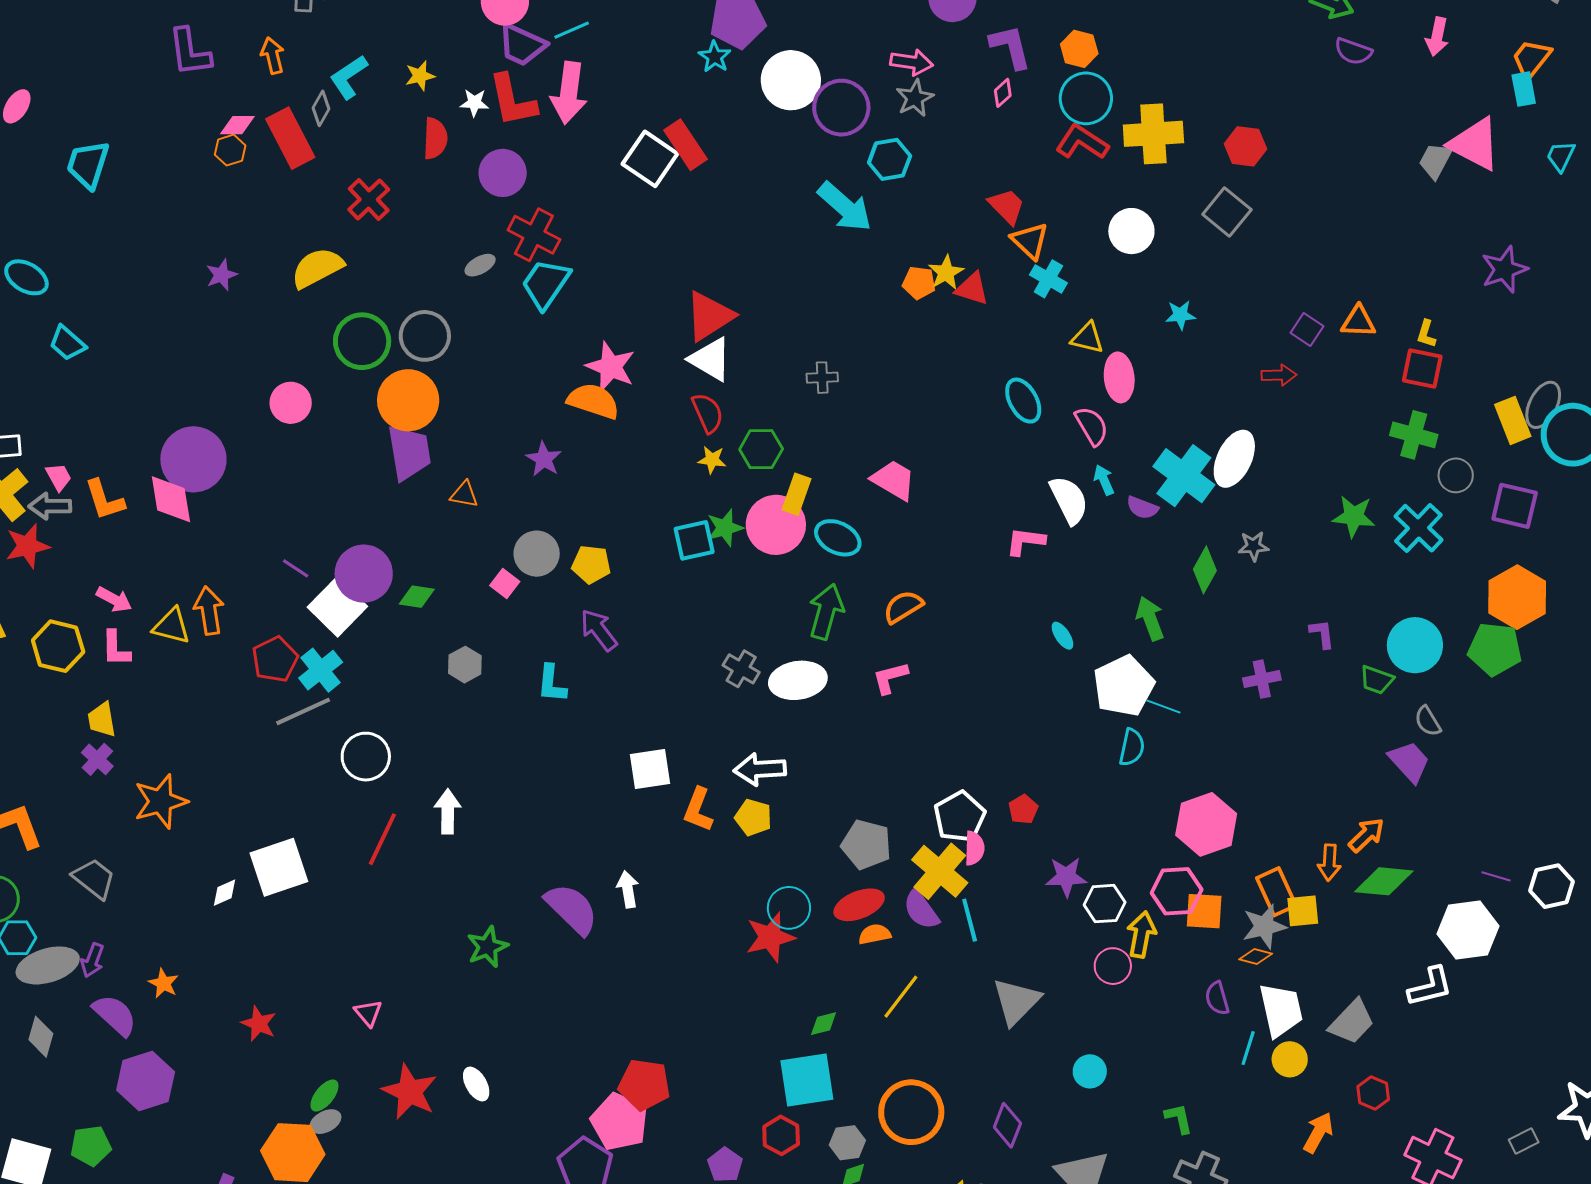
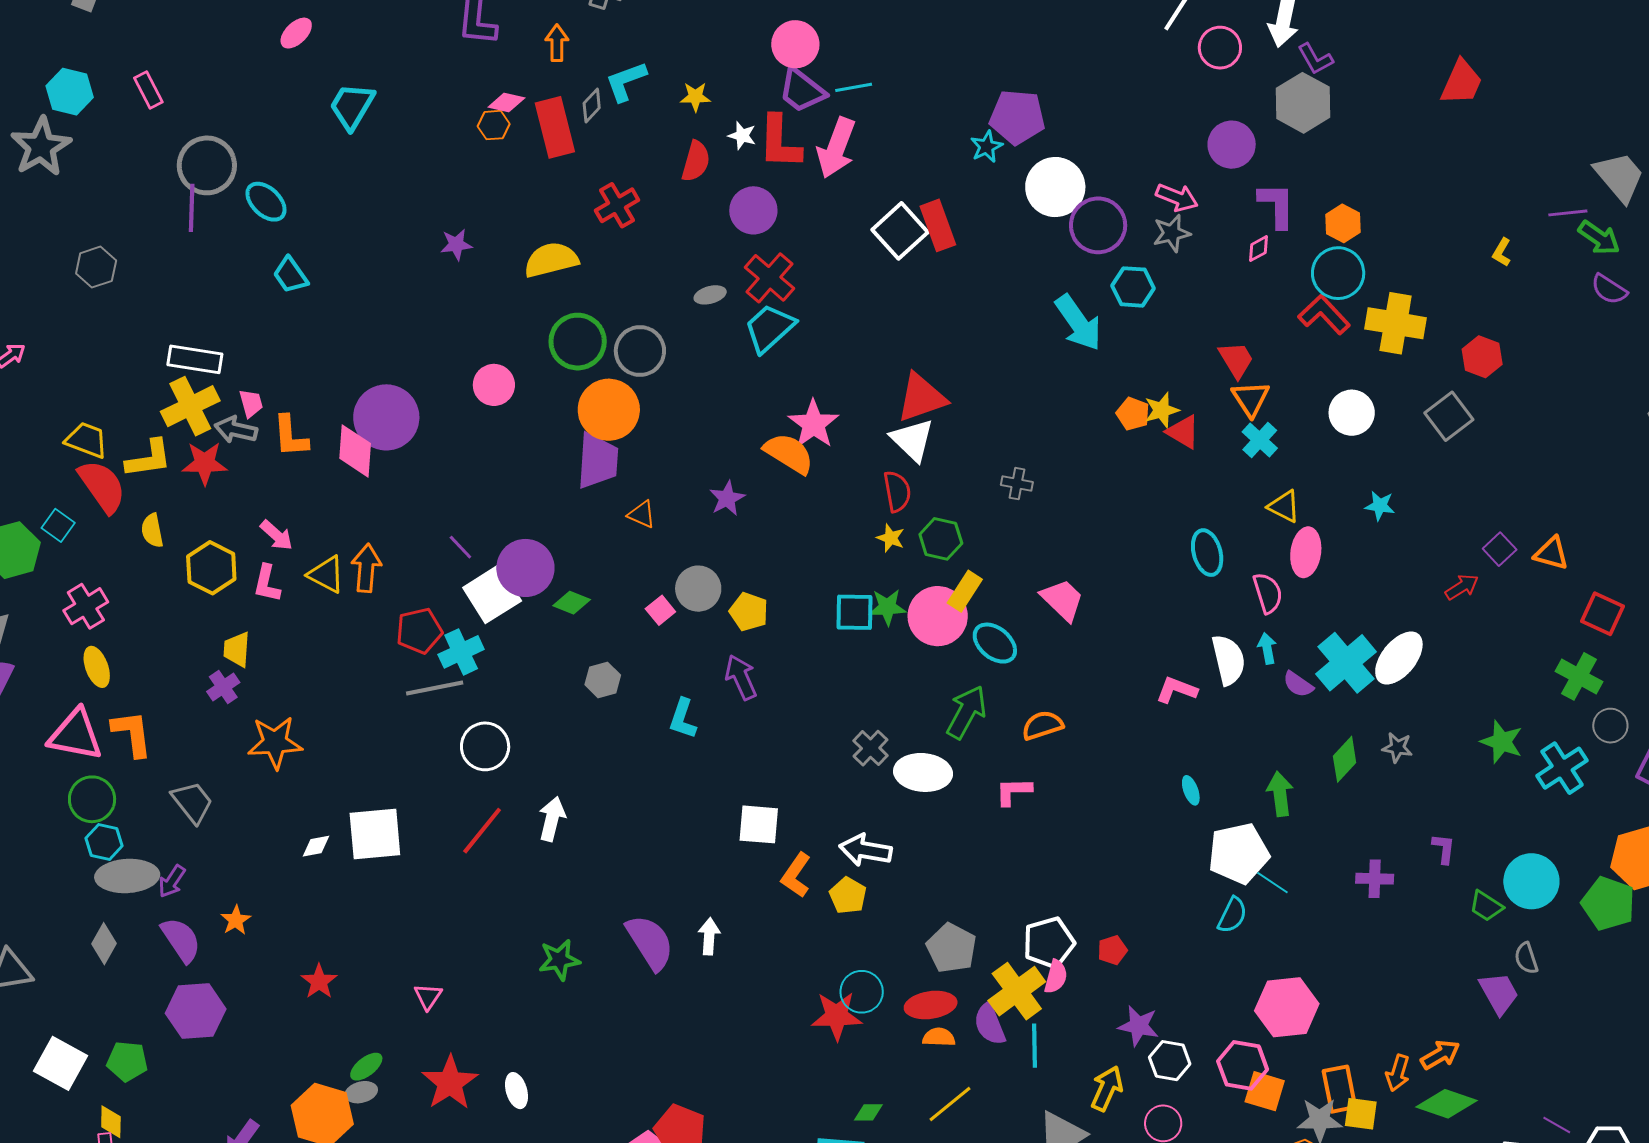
yellow L-shape: (1426, 334) -> (1502, 252), moved
red arrow: (1279, 375) -> (1462, 587), turned -44
yellow arrow: (1141, 935) -> (1107, 1088), moved

